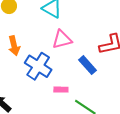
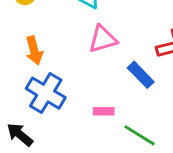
blue cross: (38, 66) -> (46, 93), moved

